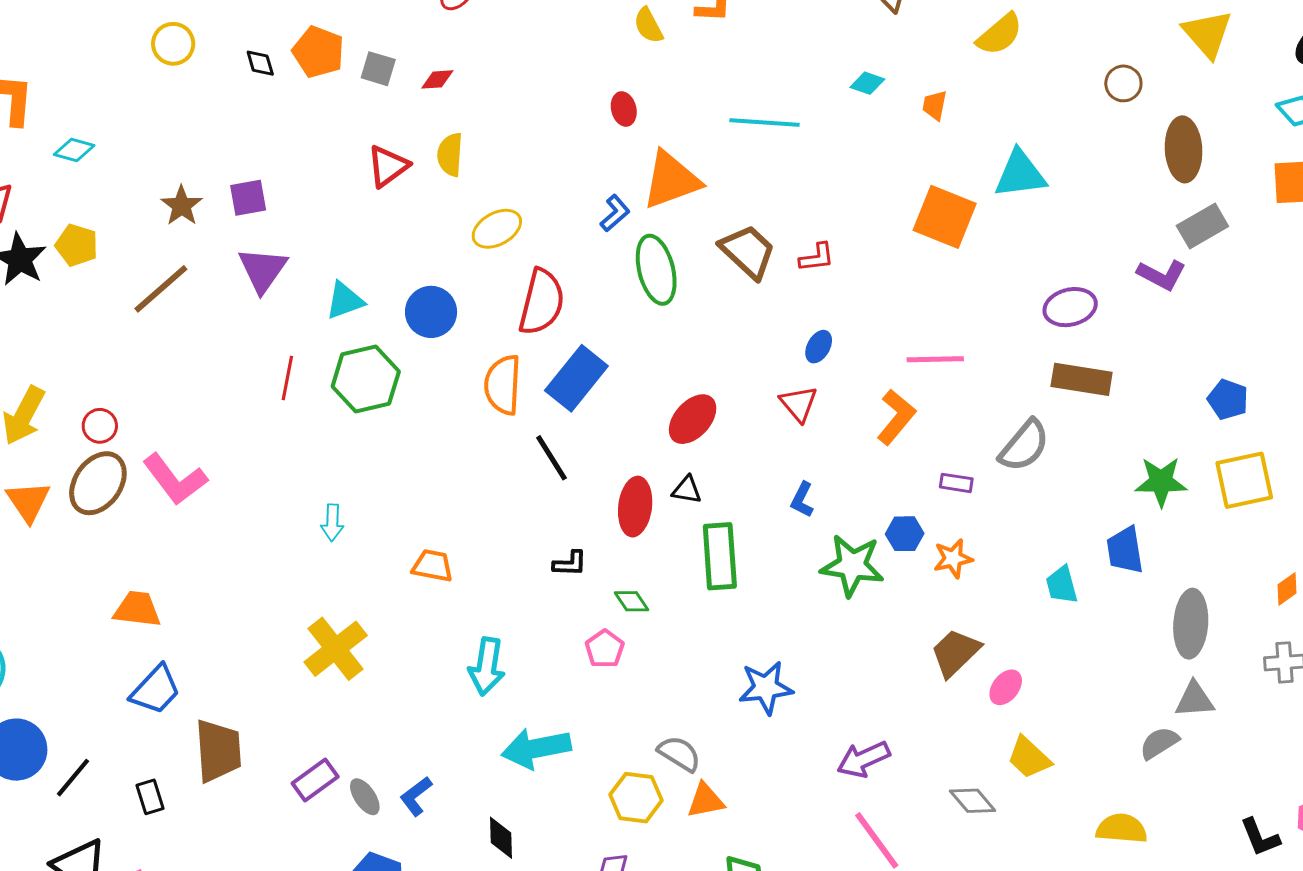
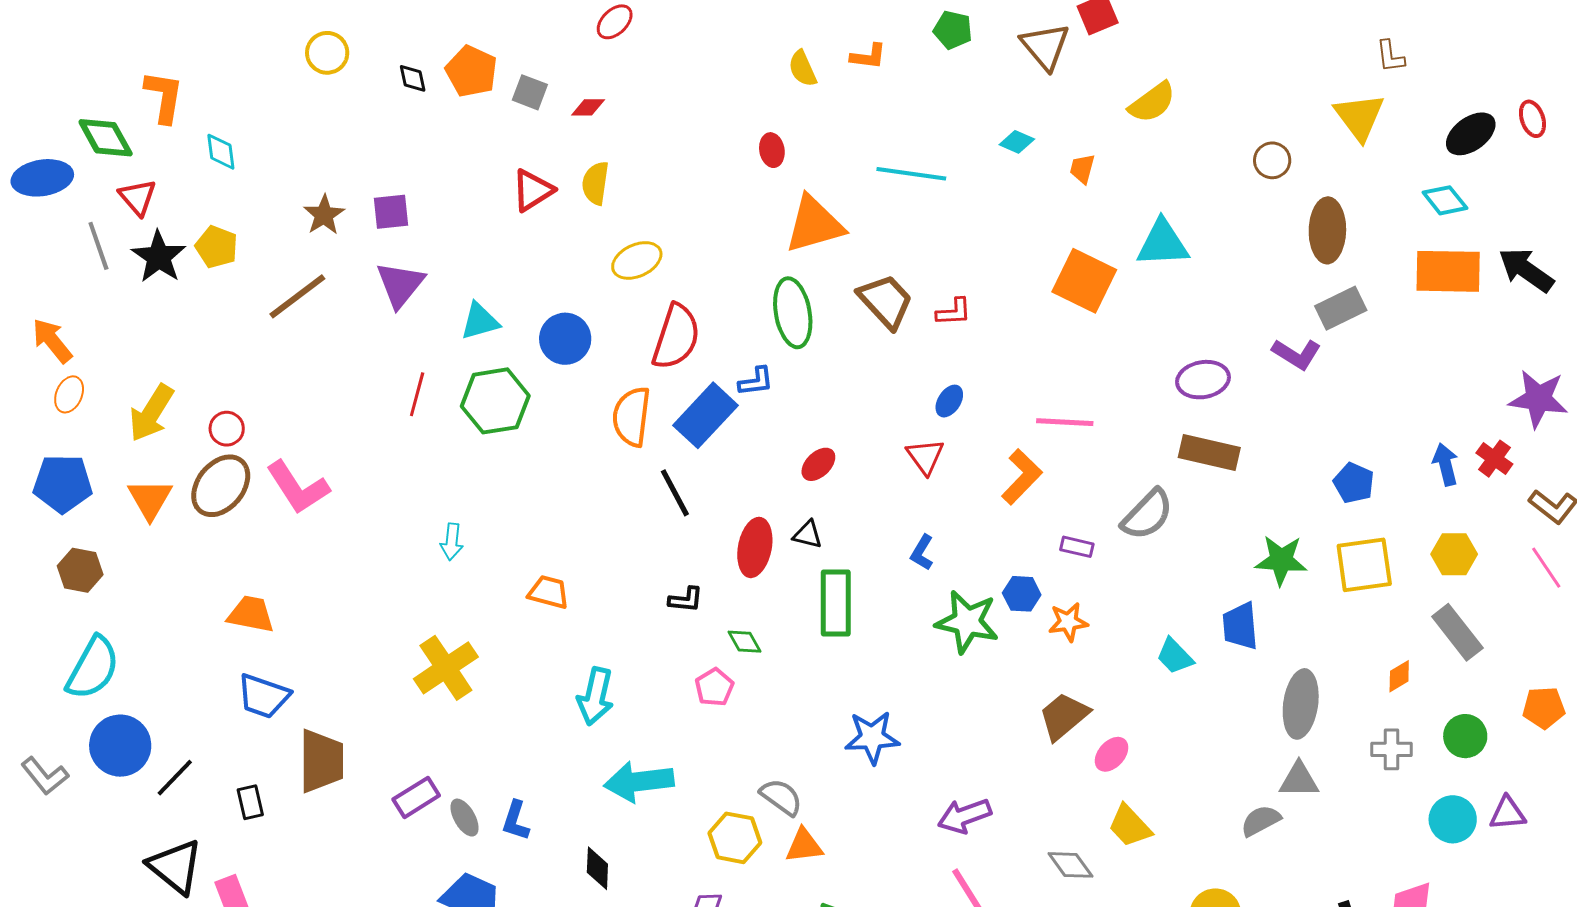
cyan diamond: (74, 150) -> (221, 152), turned 63
blue L-shape: (615, 213) -> (756, 381), moved, turned 30
red ellipse: (693, 419) -> (818, 464), size x0.7
cyan trapezoid: (1062, 585) -> (1175, 656), turned -33
blue trapezoid: (156, 690) -> (263, 696), turned 62
blue L-shape: (416, 796) -> (516, 821), turned -39

